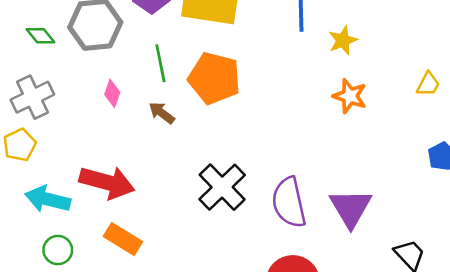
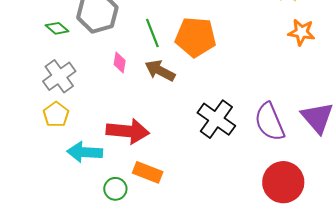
brown arrow: (162, 113) -> (160, 71), size x1.4
green circle: (58, 250) -> (115, 189), moved

